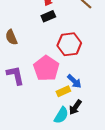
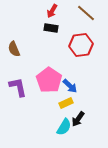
black rectangle: (48, 16) -> (51, 28), turned 32
red hexagon: (69, 44) -> (81, 45), moved
blue arrow: (74, 81) -> (70, 86), moved

